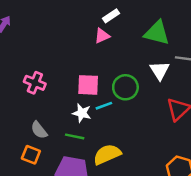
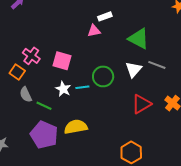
pink square: (88, 85) -> (62, 61), moved
green line: (75, 136) -> (44, 106), moved
orange square: (31, 155) -> (17, 72), moved

